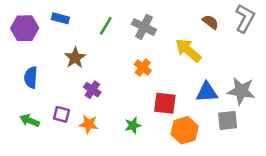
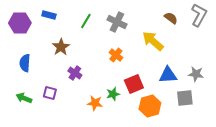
gray star: (241, 91) -> (196, 74), size x0.7
red square: (165, 103) -> (134, 84), turned -30
orange star: (89, 124) -> (95, 103), moved
green star: (133, 125) -> (113, 94), moved

